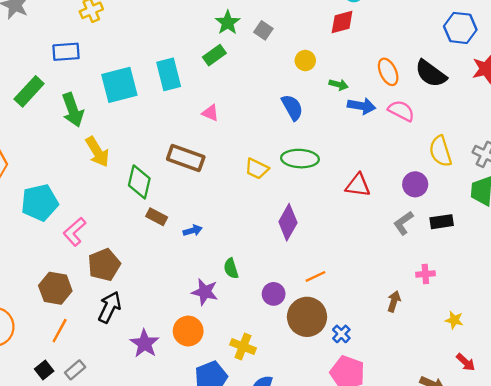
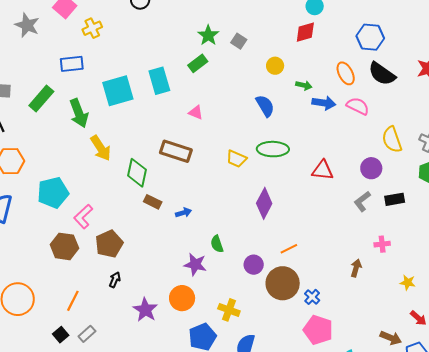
blue hexagon: (460, 28) -> (370, 37), moved
brown hexagon: (55, 288) -> (64, 246), moved
black arrow: (110, 307) -> (115, 280), size x0.6

